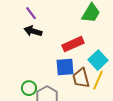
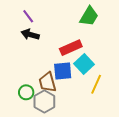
cyan square: (98, 60) -> (84, 64), moved
brown trapezoid: (81, 78) -> (47, 82), moved

